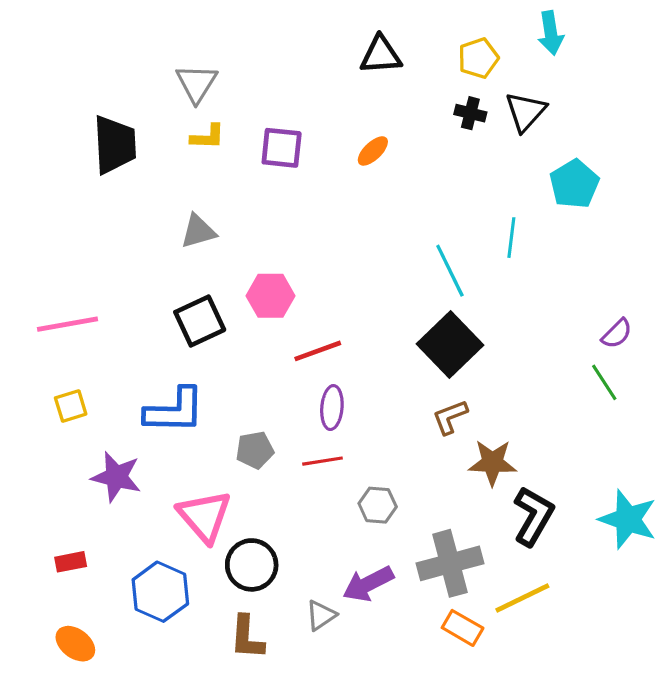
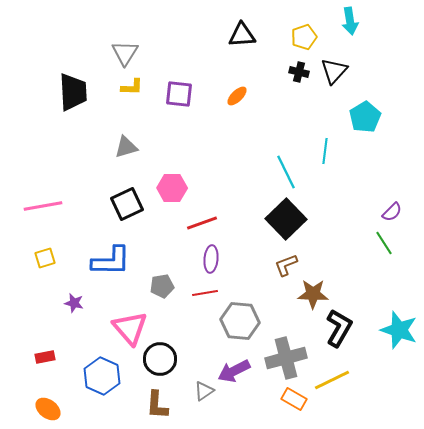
purple star: (116, 477) -> (74, 303), size x0.6
gray hexagon: (378, 505) -> (240, 321), size x1.6

